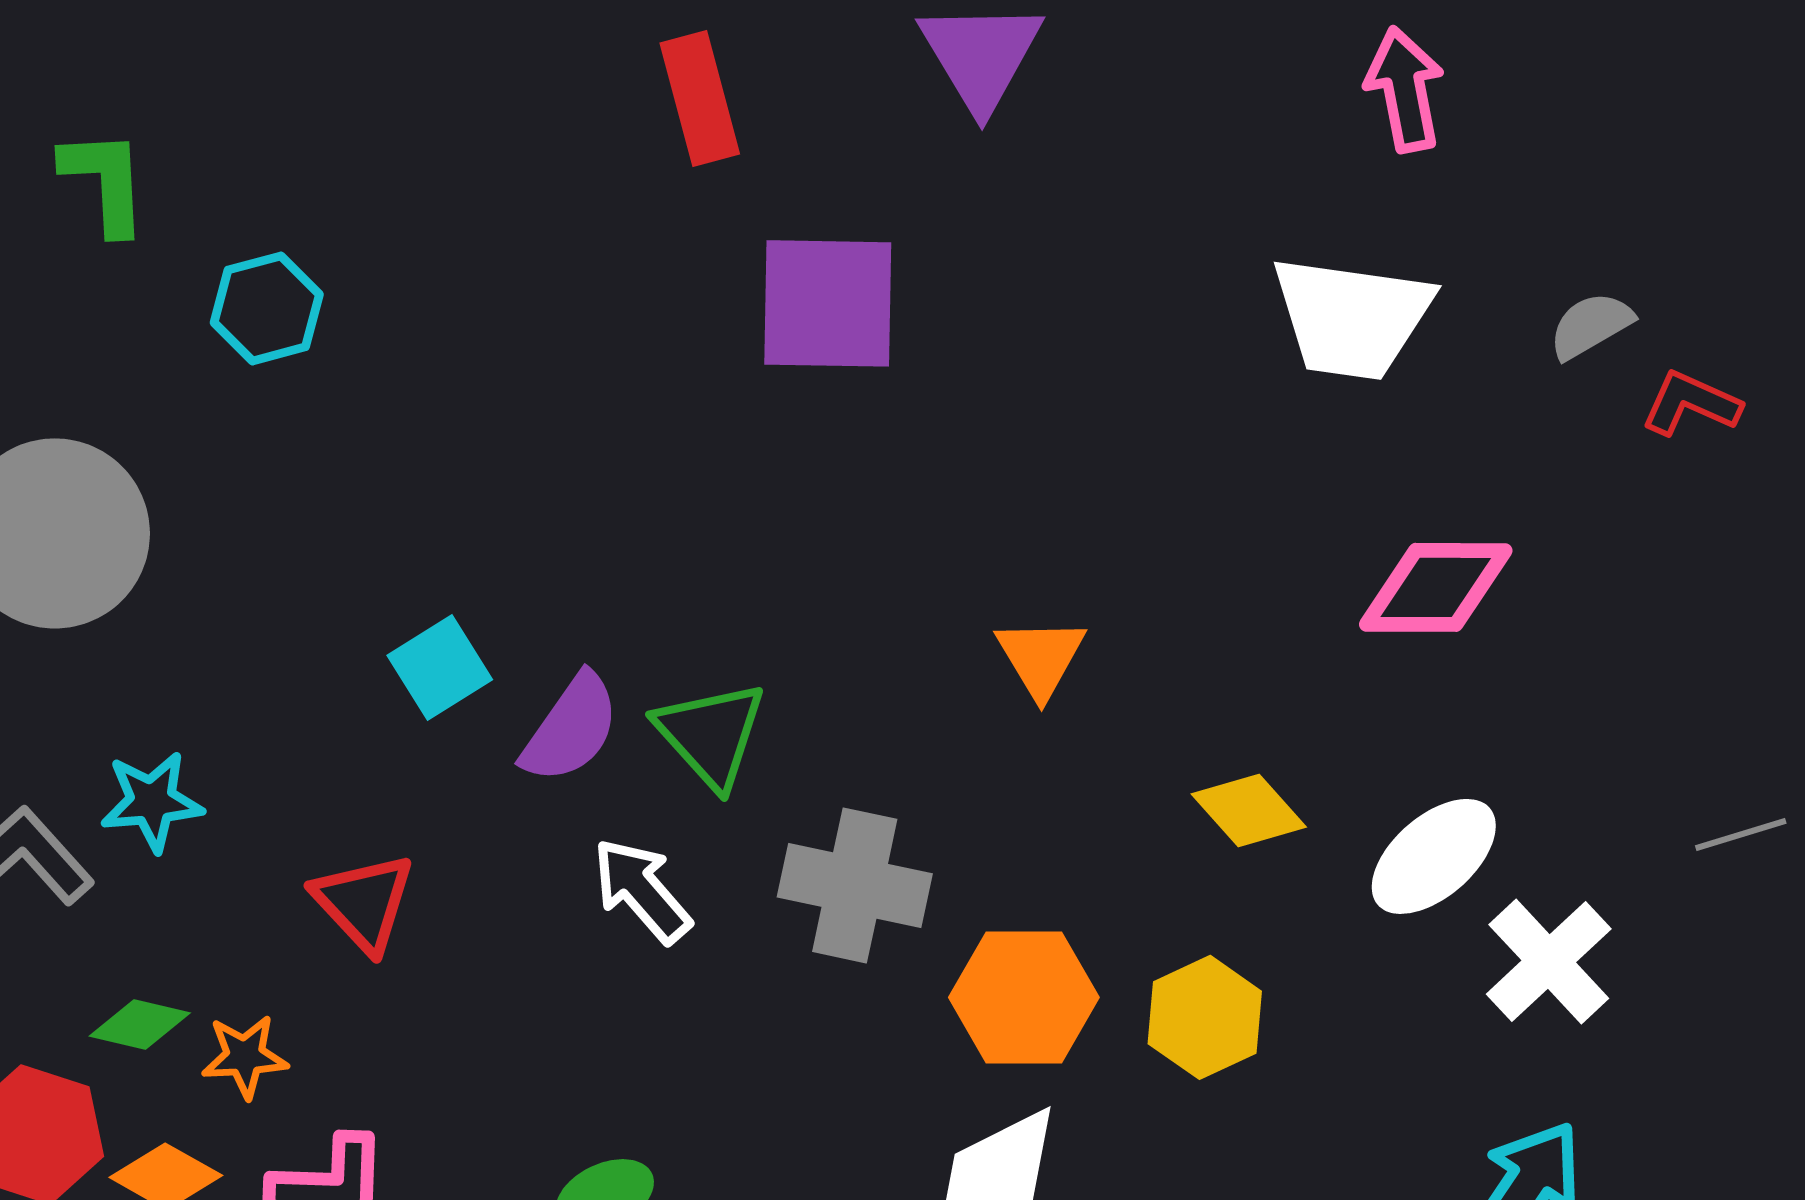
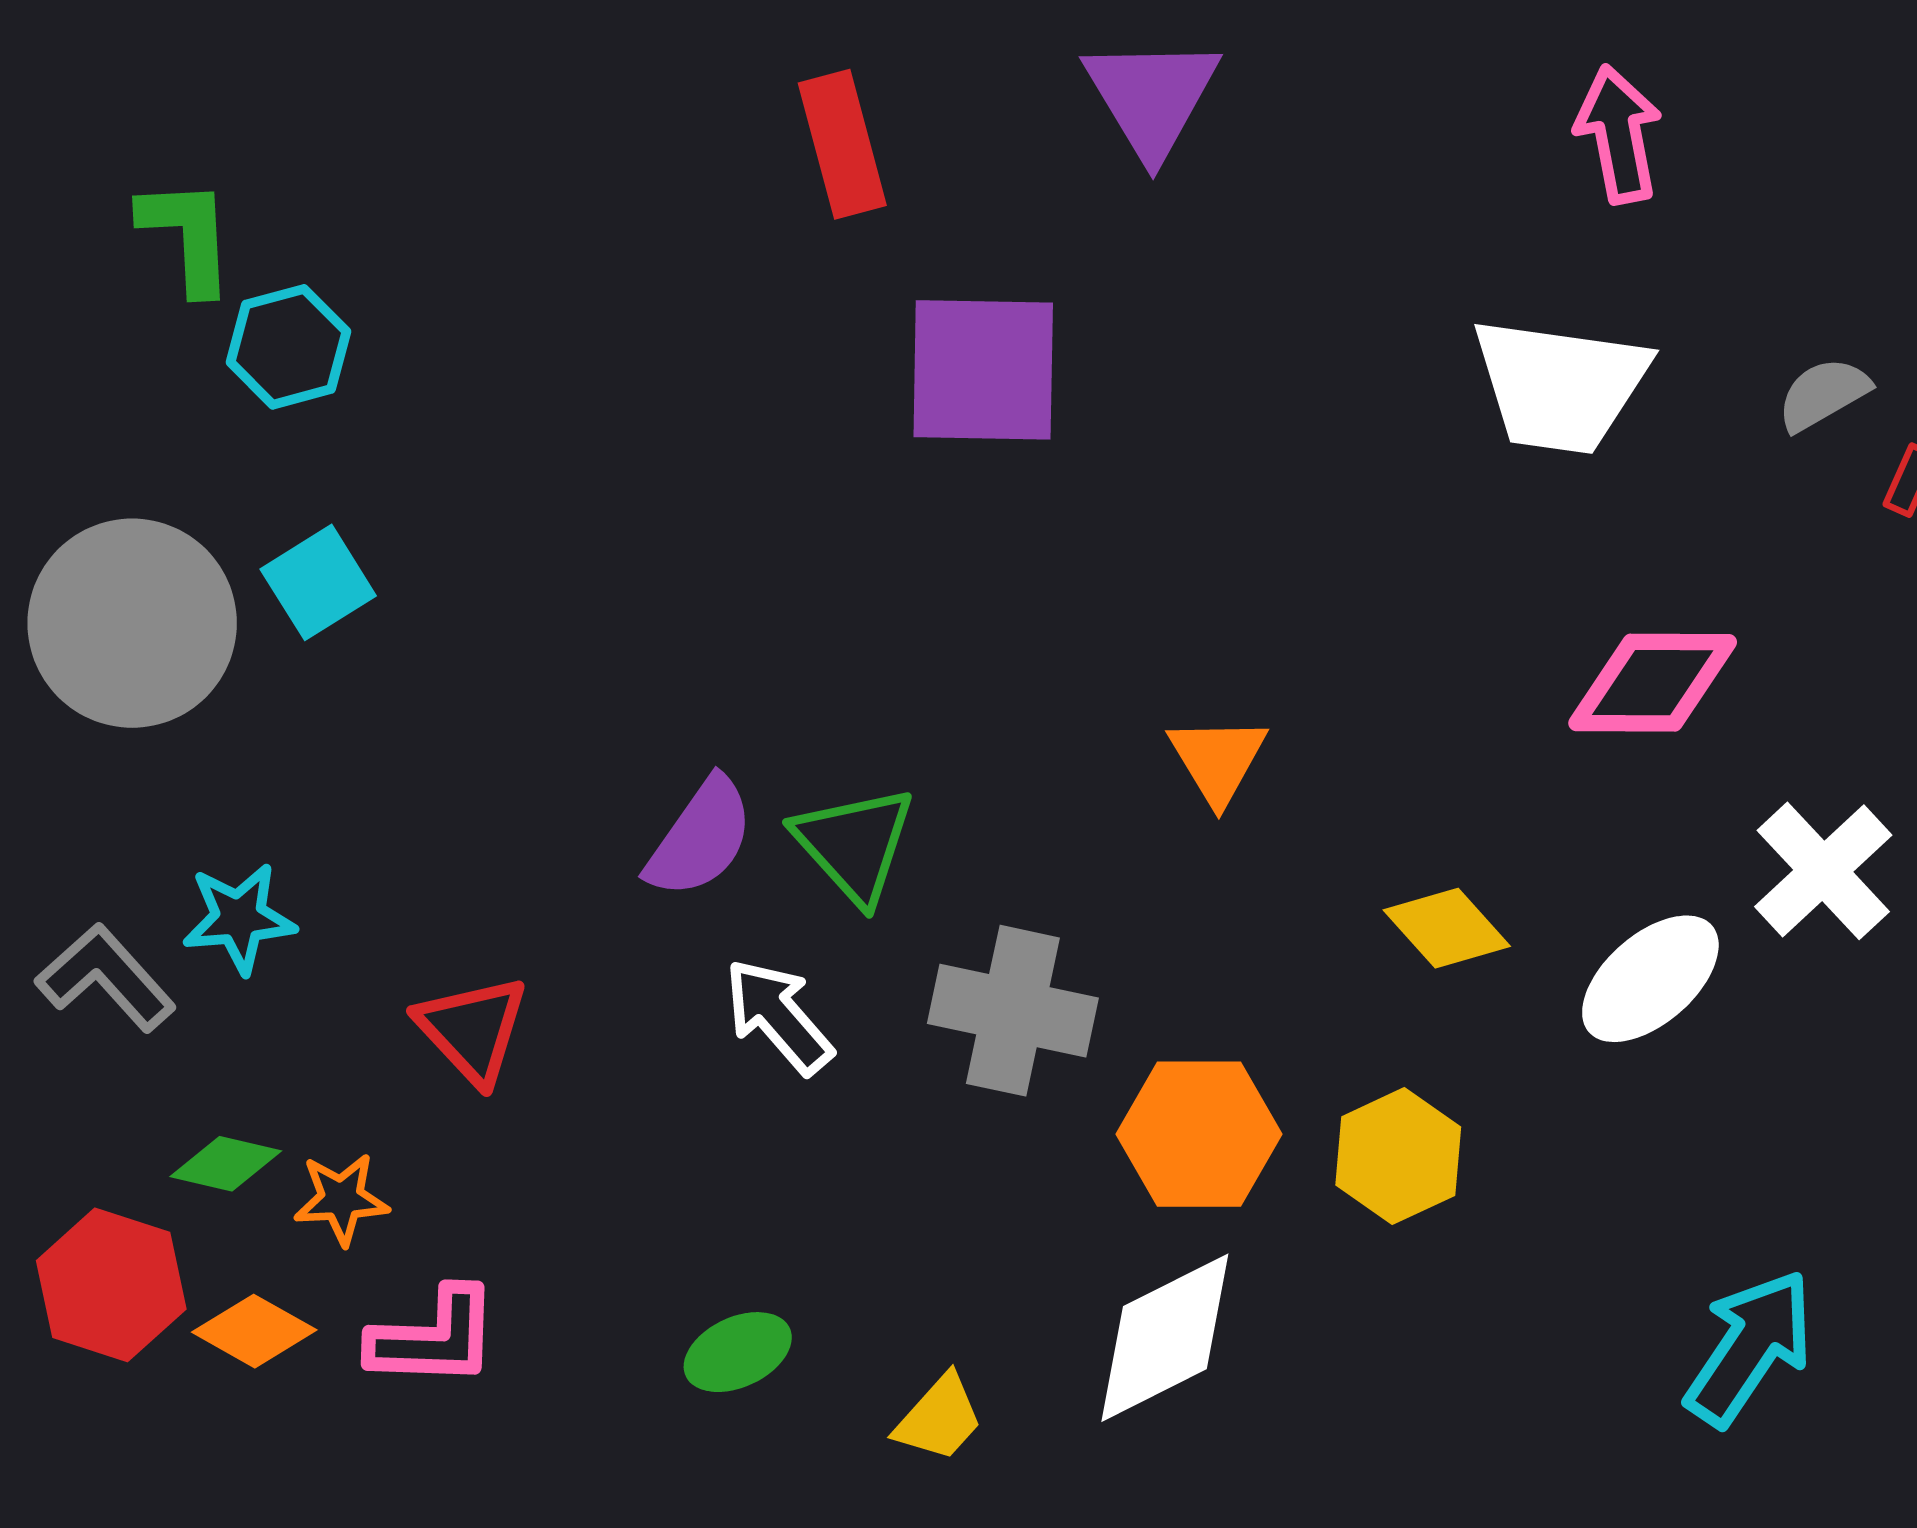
cyan hexagon: (267, 308) -> (288, 347), moved
cyan square: (440, 667) -> (318, 582), moved
white cross: (1549, 961) -> (1823, 871), moved

